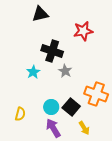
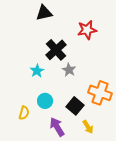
black cross: (52, 51) -> (56, 50), turned 30
cyan circle: (51, 107) -> (45, 101), moved

